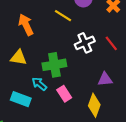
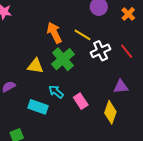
yellow line: (63, 16) -> (82, 35), moved
orange arrow: (26, 25) -> (54, 33), moved
green cross: (54, 65) -> (63, 59), moved, turned -30

